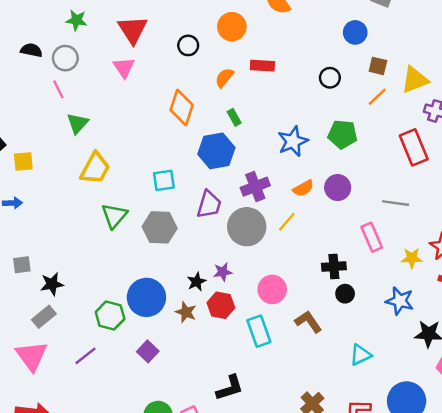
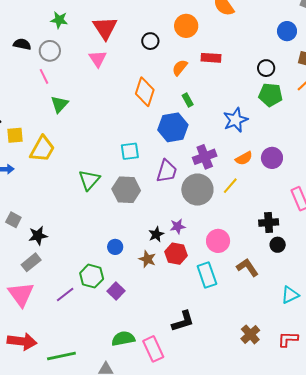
green pentagon: (343, 134) -> (270, 95), moved
yellow trapezoid: (95, 168) -> (42, 149), moved
gray square: (22, 265) -> (13, 220), turned 35
blue circle: (146, 297) -> (115, 247), size x0.5
green hexagon: (110, 315) -> (92, 276), moved

